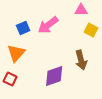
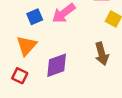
purple diamond: (54, 76) -> (57, 65), moved

